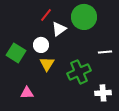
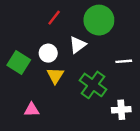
white triangle: (59, 29) -> (78, 45), moved
green cross: (79, 72) -> (93, 85), turned -30

